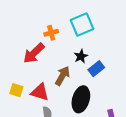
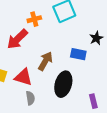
black star: (81, 56) -> (96, 38), moved
blue rectangle: (96, 69) -> (78, 54), turned 49

